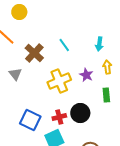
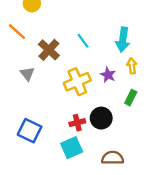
cyan arrow: (99, 44) -> (123, 40), size x1.5
green rectangle: (106, 95) -> (131, 98), turned 32
blue square: (30, 120) -> (30, 131), moved

